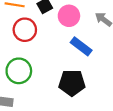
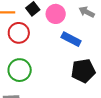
black pentagon: (72, 83) -> (83, 71), moved

